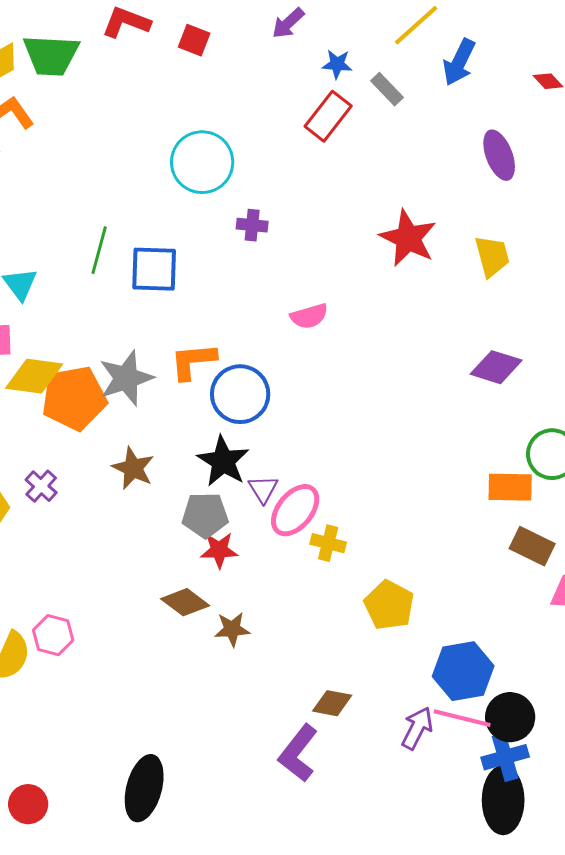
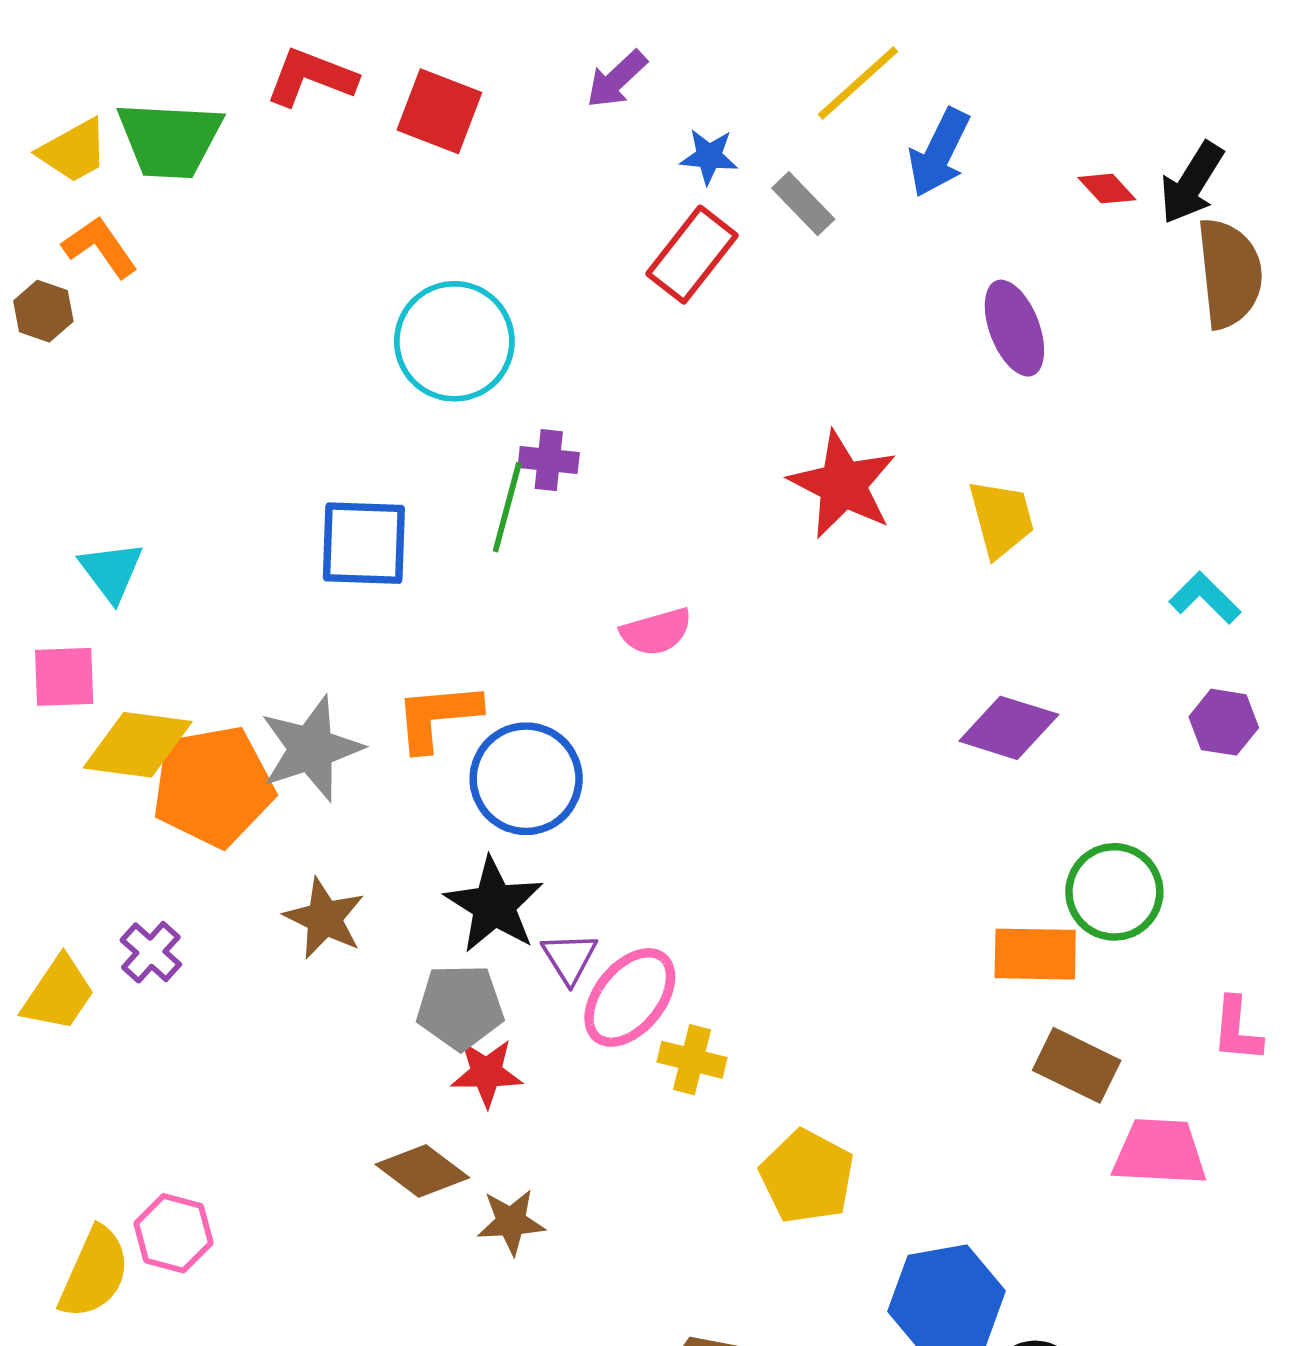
red square: (194, 40) -> (439, 111), size x1.4
green line: (99, 250) -> (507, 507), moved

